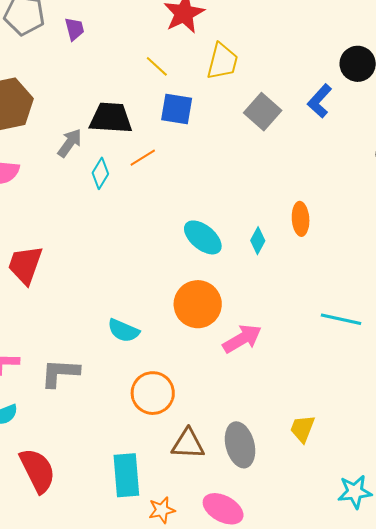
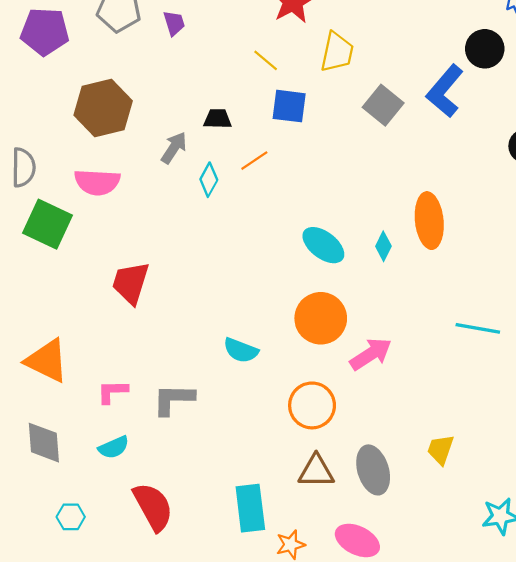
blue L-shape: (320, 101) -> (445, 91), size x1.4
black trapezoid: (111, 118) -> (218, 119), size x0.6
orange ellipse: (301, 219) -> (429, 221), size x1.5
orange circle: (153, 393) -> (312, 405), moved

